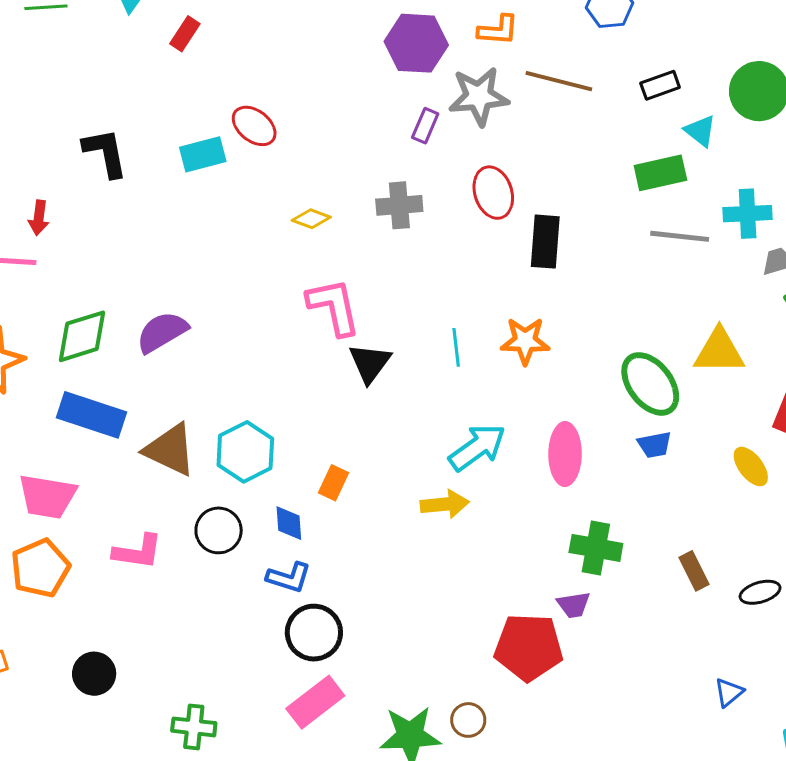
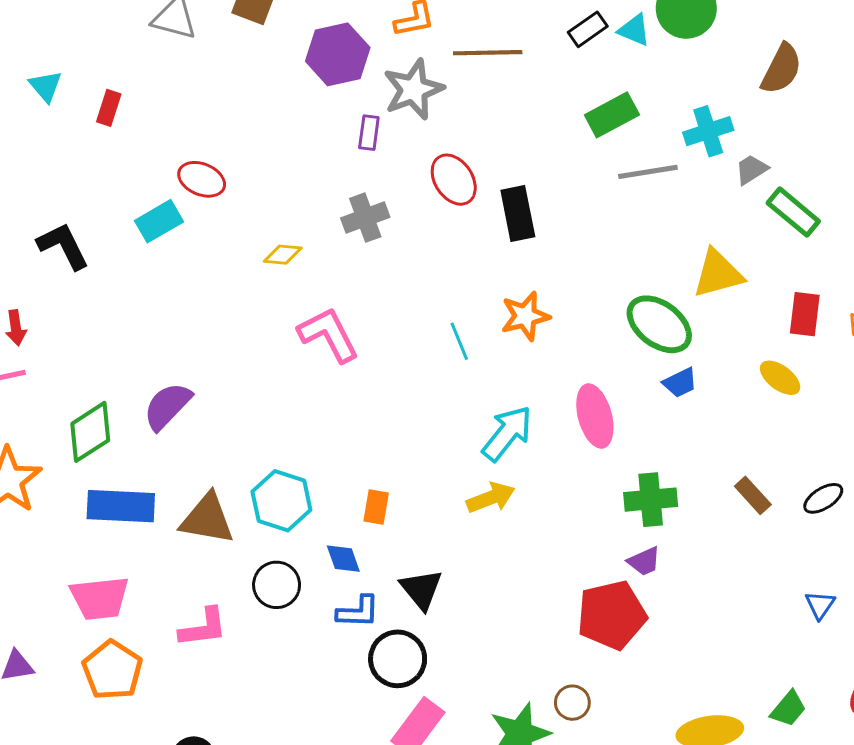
cyan triangle: (700, 131) -> (634, 30), moved
black triangle: (370, 363) -> (421, 589), moved

